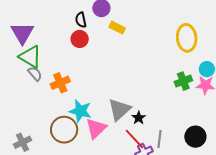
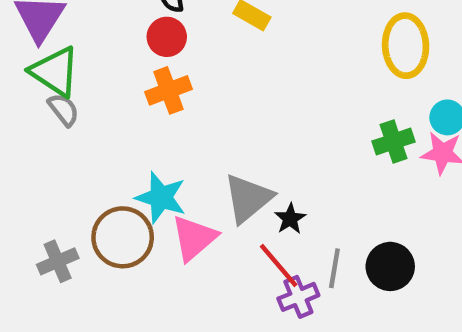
orange cross: (60, 83) -> (169, 90), moved
black circle: (195, 137) -> (390, 266), moved
gray cross: (23, 142) -> (58, 261), moved

